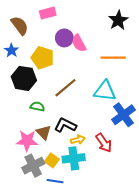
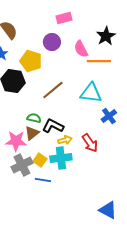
pink rectangle: (48, 13) -> (64, 18), moved
black star: (118, 20) -> (106, 36), moved
pink semicircle: (79, 43) -> (81, 49), moved
green semicircle: (37, 106) -> (34, 118), moved
blue cross: (123, 115) -> (109, 116), size x0.7
brown triangle: (44, 132) -> (32, 133), turned 35

